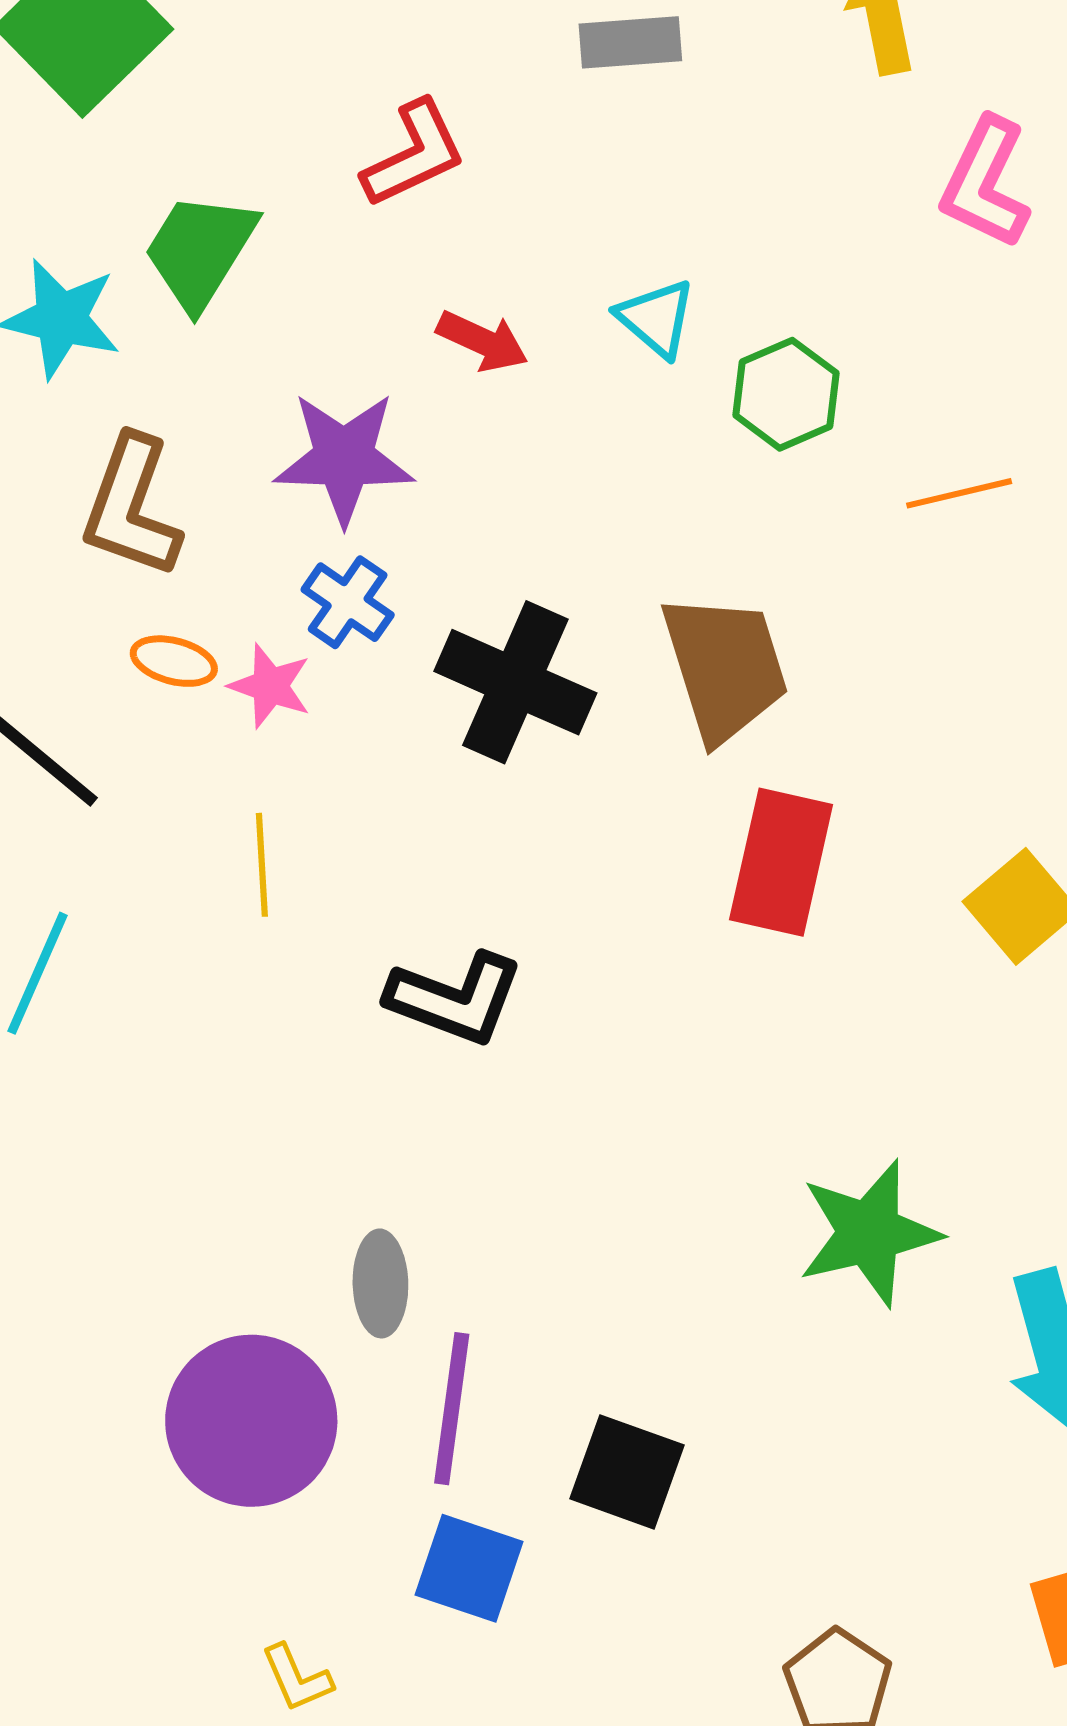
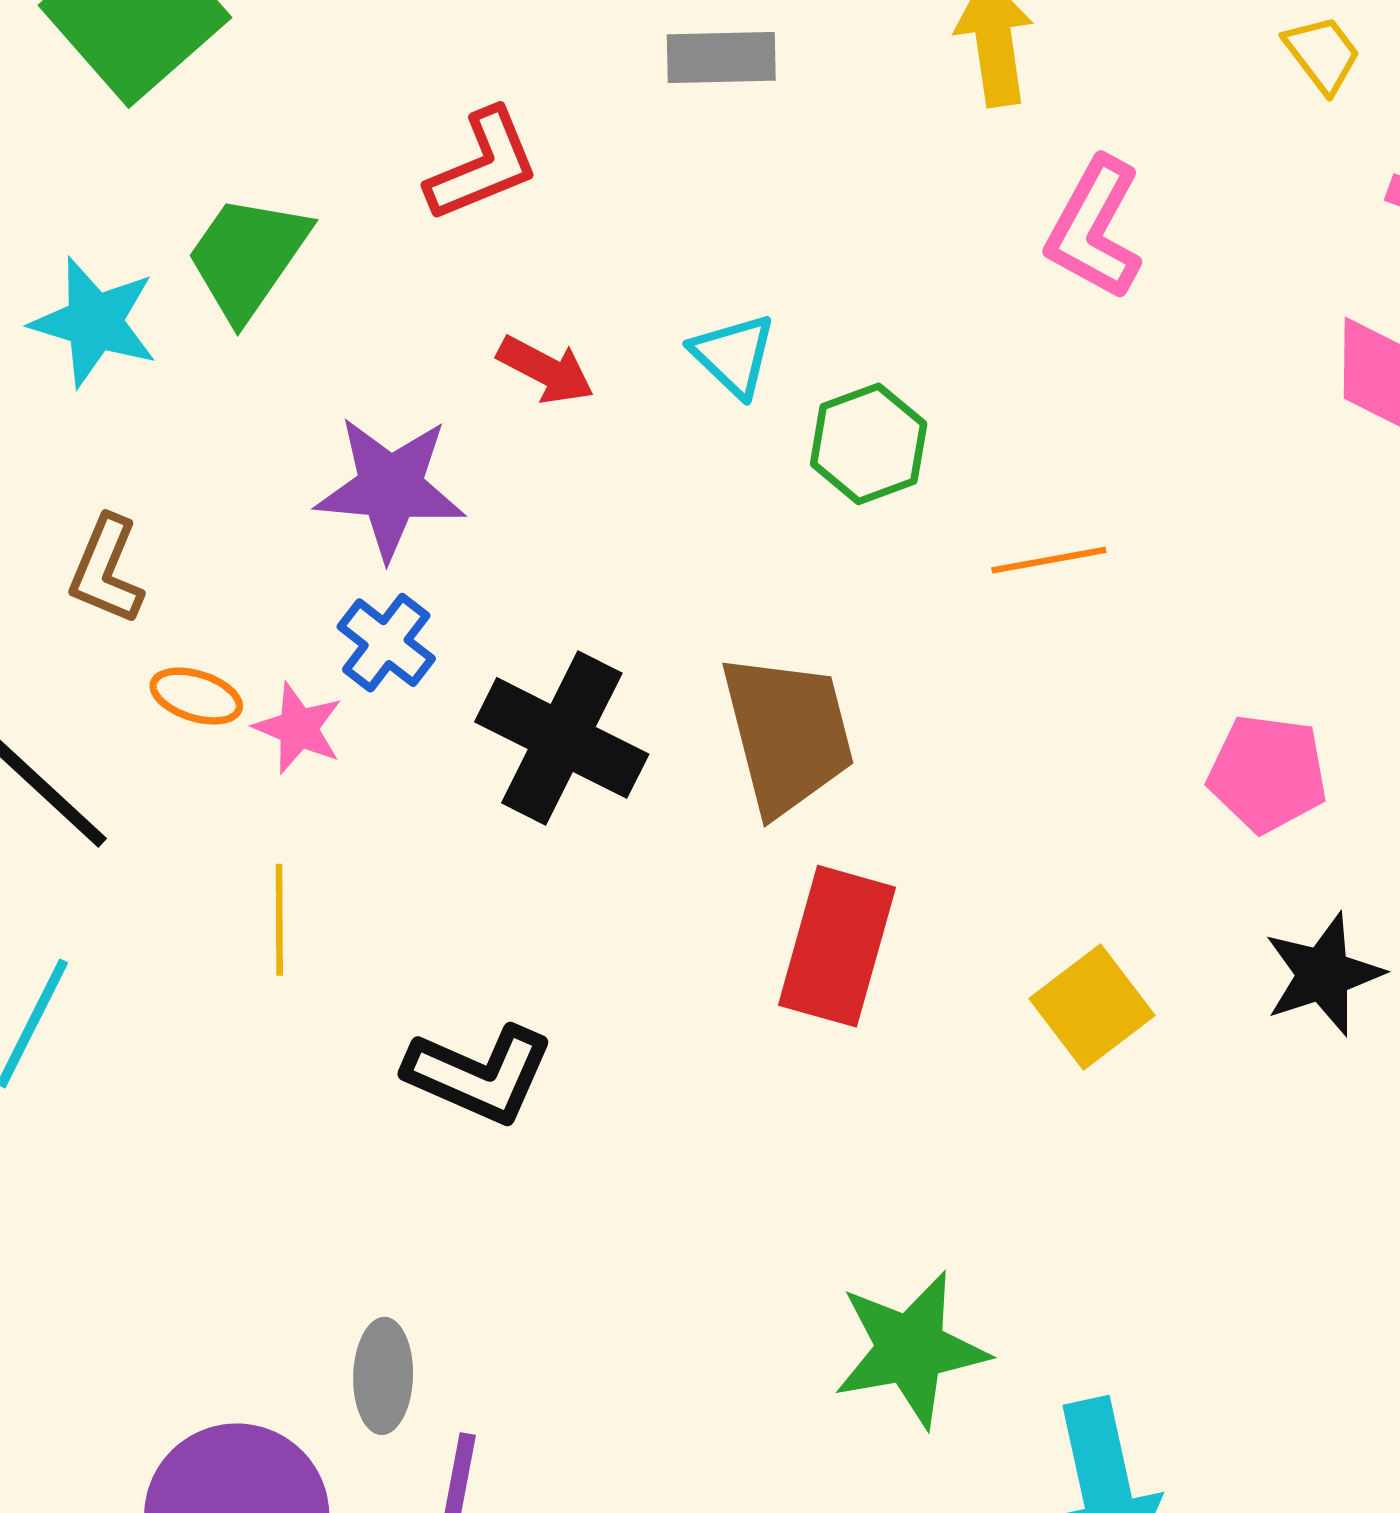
brown L-shape: (131, 507) -> (106, 570), moved, size x0.7

